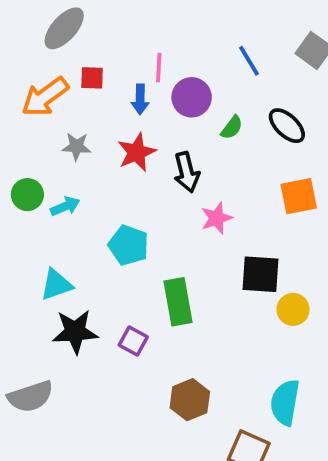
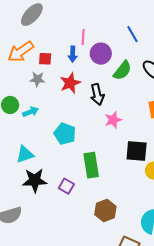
red square: (92, 78) -> (45, 59), moved
green semicircle: (232, 127) -> (122, 70), size x1.5
brown hexagon: (190, 400) -> (105, 211), moved

